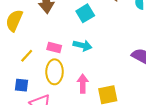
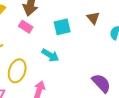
pink rectangle: (54, 47) -> (26, 27), moved

